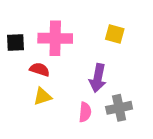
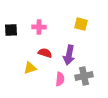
pink cross: (55, 38) -> (39, 27), size x0.6
red semicircle: (40, 70) -> (45, 53), moved

